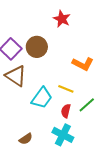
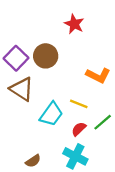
red semicircle: (66, 111) -> (79, 129), turned 32

